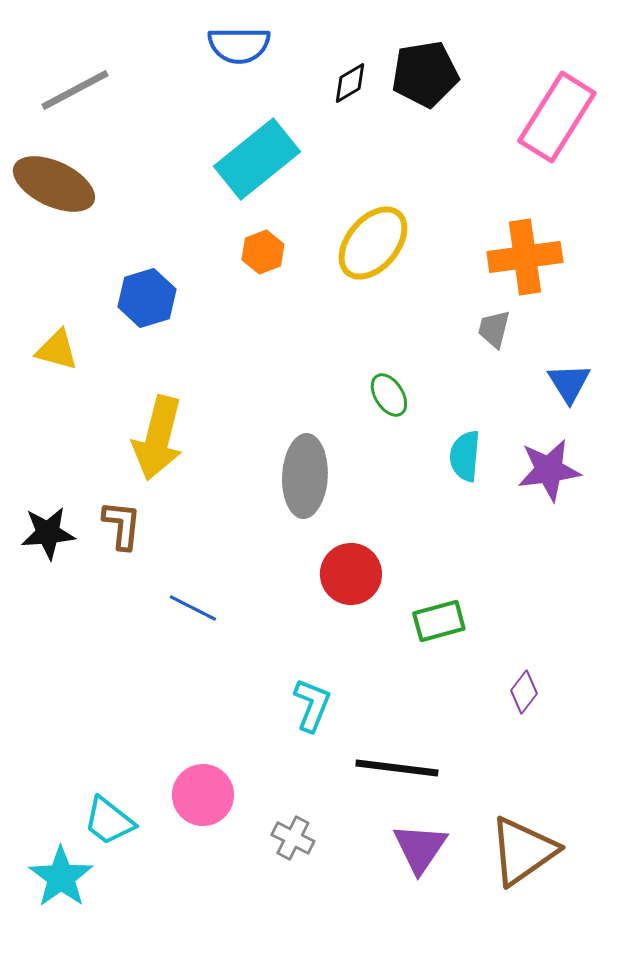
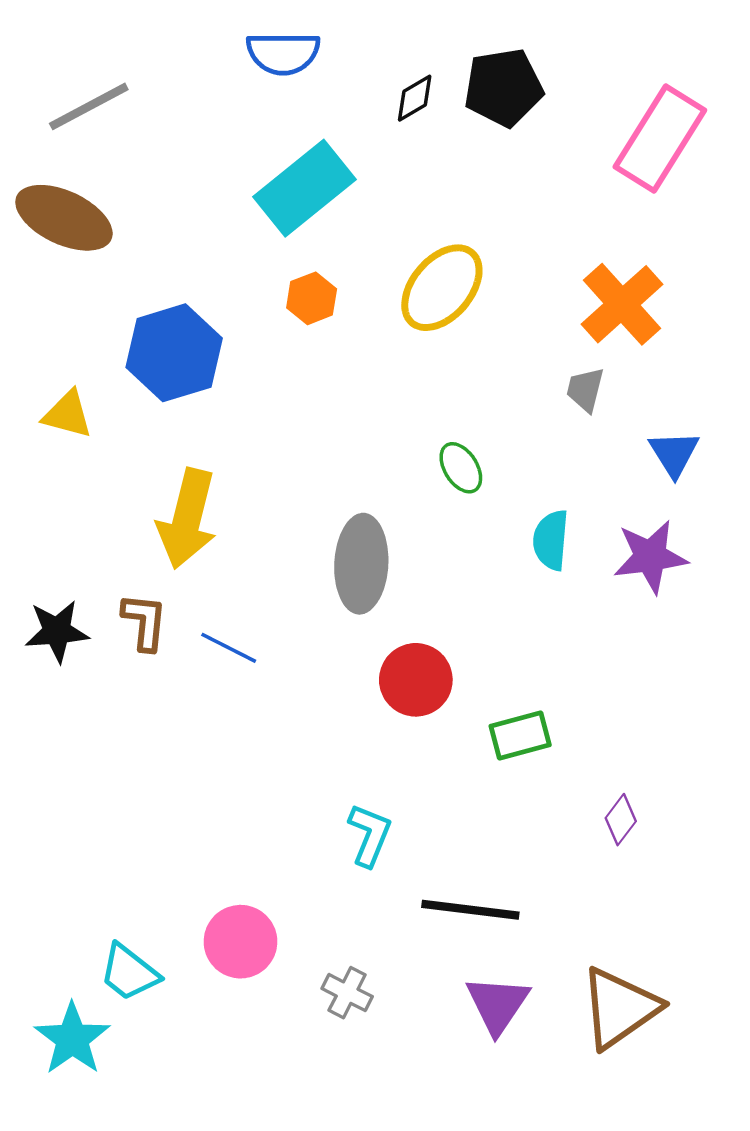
orange cross: (525, 257) -> (622, 304), turned -34
blue hexagon: (147, 298) -> (174, 353), size x1.4
blue line: (193, 608) -> (229, 648), moved

